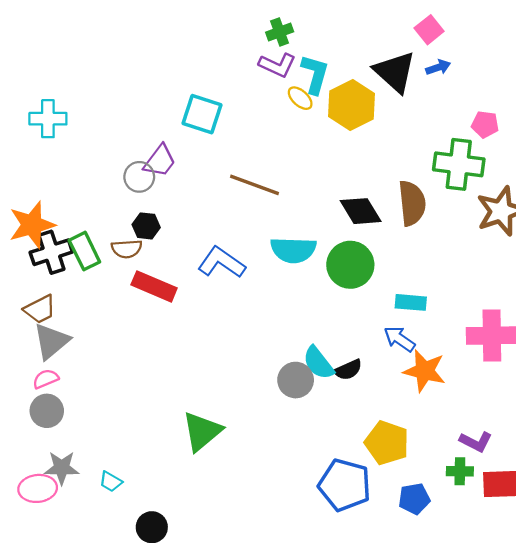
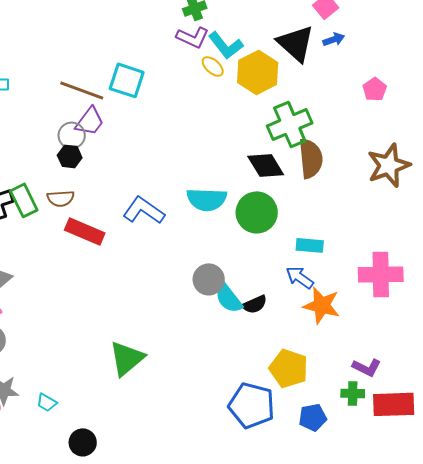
cyan L-shape: (315, 74) -> (226, 45), turned 126
pink pentagon: (485, 124) -> (375, 89), turned 30
green cross: (459, 164) -> (290, 124), moved, turned -30
brown line: (254, 185) -> (82, 90), moved
black hexagon: (146, 226) -> (70, 156), moved
gray circle: (296, 380) -> (209, 279), moved

